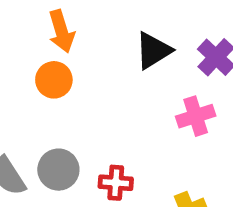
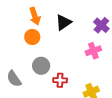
black triangle: (153, 51) -> (63, 22), moved
gray circle: (58, 170) -> (41, 66), moved

